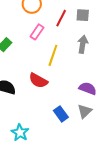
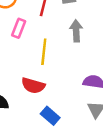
blue rectangle: (61, 114) -> (50, 116), moved

